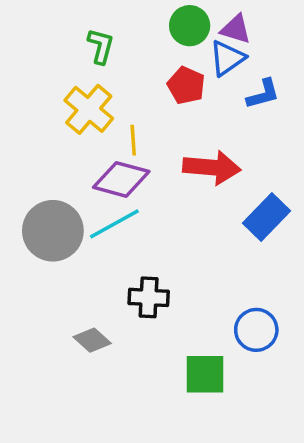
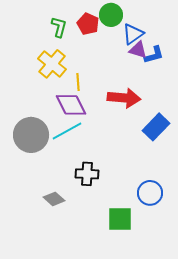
purple triangle: (236, 29) -> (138, 50), moved
red pentagon: (186, 85) -> (88, 24), moved
purple diamond: (121, 179) -> (71, 105), turned 48

